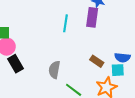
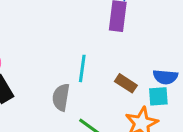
cyan line: (66, 23) -> (82, 68), moved

